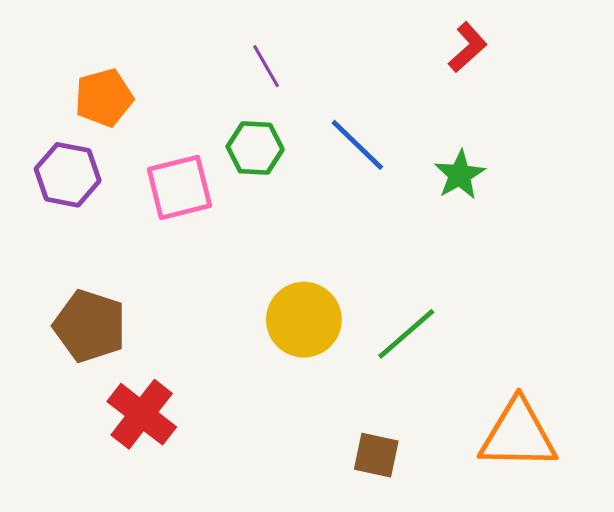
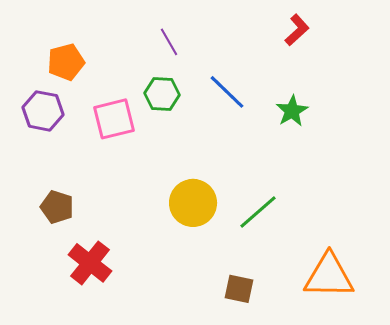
brown pentagon: (90, 326) -> (57, 207), size x0.7

